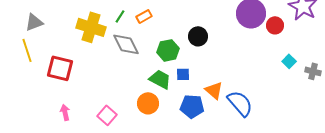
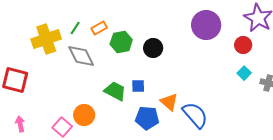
red circle: (275, 25) -> (243, 45), moved
yellow cross: (91, 27) -> (46, 39), turned -36
green hexagon: (168, 50) -> (121, 42), moved
orange circle: (148, 103) -> (84, 115), moved

